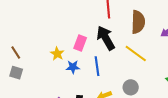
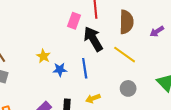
pink rectangle: (80, 43) -> (74, 21), moved
gray circle: (131, 87) -> (128, 88), moved

